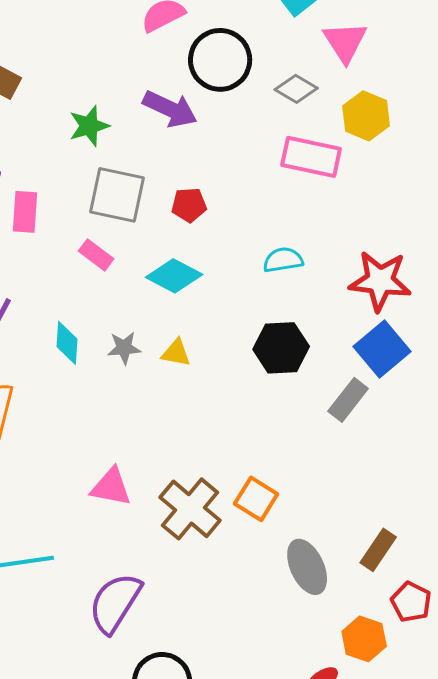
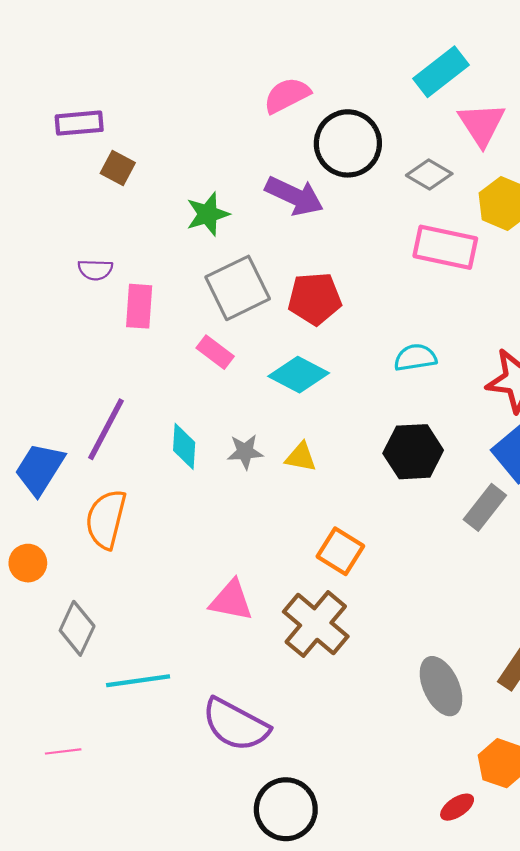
gray square: (117, 195) -> (238, 288), turned -38
red pentagon: (189, 205) -> (315, 299), size x1.4
orange square: (256, 499) -> (340, 551), moved
purple semicircle: (115, 603) -> (235, 725), turned -94

